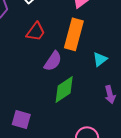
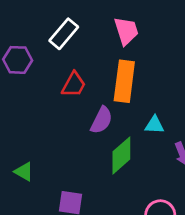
cyan triangle: (100, 59) -> (154, 125), moved, turned 49

